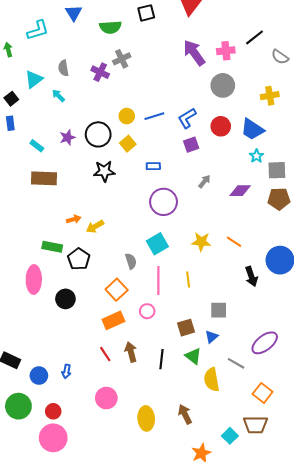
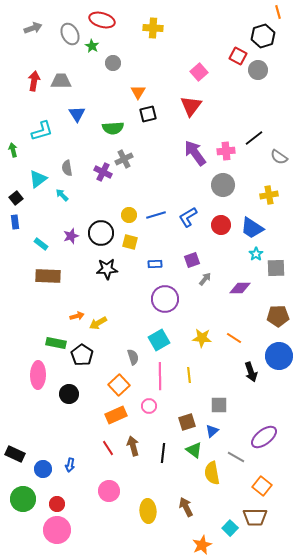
yellow square: (128, 144) -> (130, 242), turned -35
purple square: (191, 145) -> (192, 260), moved
brown pentagon: (279, 199) -> (278, 316), moved

